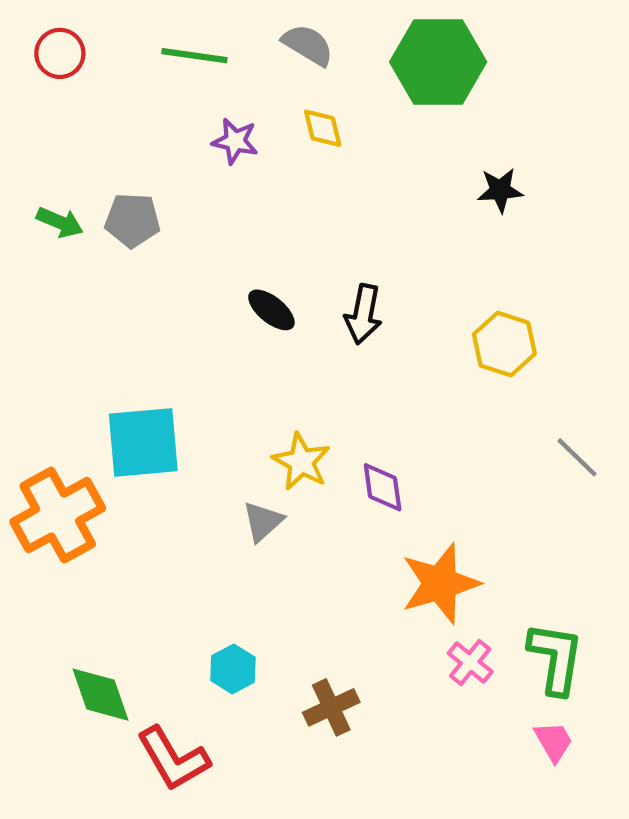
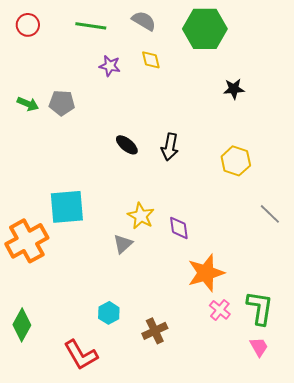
green diamond: (100, 695) -> (22, 325), moved, turned 48

